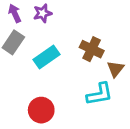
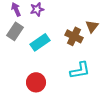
brown triangle: (115, 69) -> (92, 26), moved

